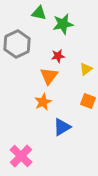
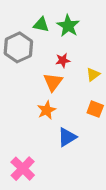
green triangle: (39, 13) -> (41, 25), moved
green star: (63, 24) -> (68, 26), turned -30

